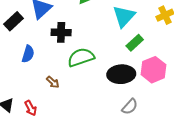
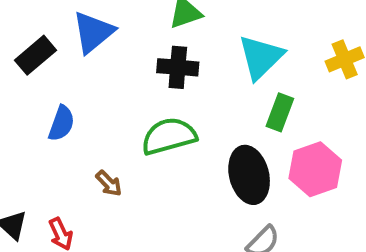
black cross: (61, 32) -> (178, 67), moved
green rectangle: (135, 43) -> (280, 112), turned -30
black ellipse: (121, 74) -> (249, 175), turned 76

